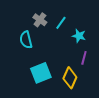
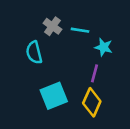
cyan line: (61, 23) -> (80, 30), turned 64
purple line: (84, 58) -> (94, 73), moved

